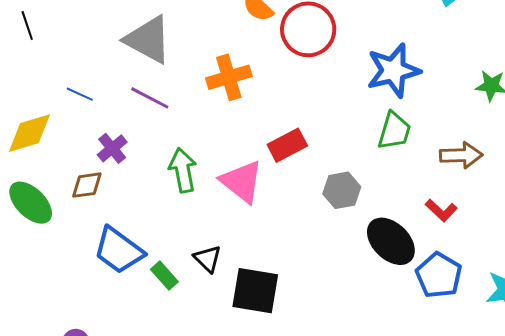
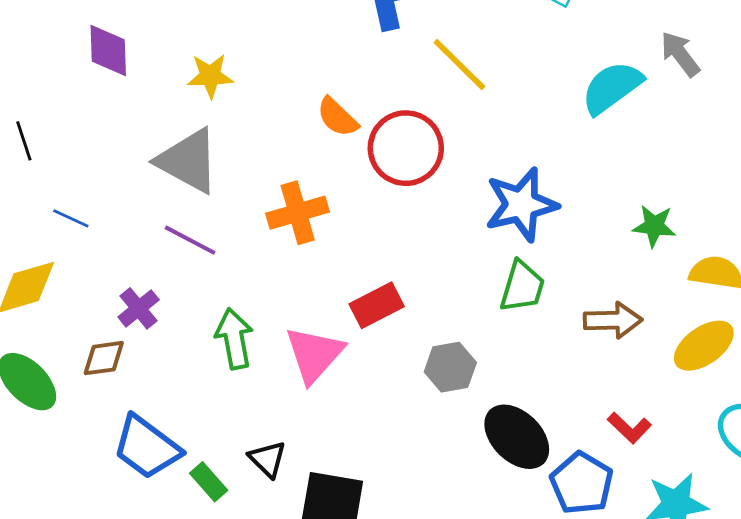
blue line: (80, 94) -> (71, 218), moved
pink triangle: (242, 182) -> (314, 354), turned 33
red L-shape: (441, 210) -> (629, 428), moved

